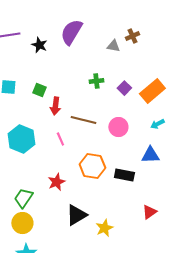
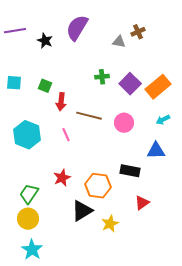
purple square: (124, 88) -> (130, 84), size x1.5
orange hexagon: (92, 166) -> (98, 186), moved
red triangle: (149, 212) -> (142, 203), moved

